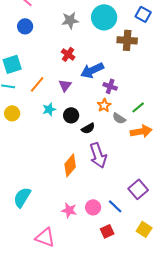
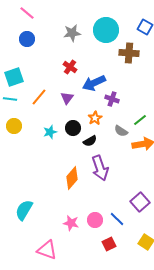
orange star: (104, 105) -> (95, 118), moved
cyan star: (49, 109) -> (50, 132), moved

